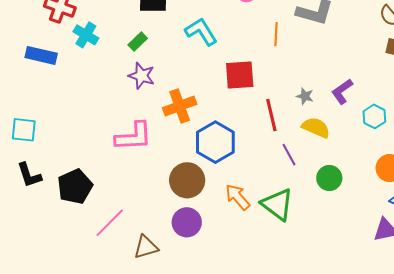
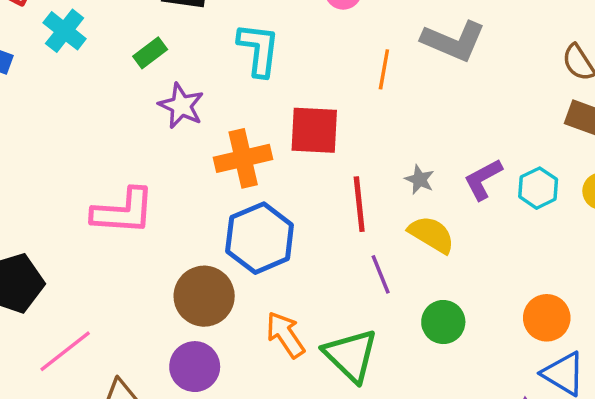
cyan L-shape: (201, 32) -> (259, 50), turned 32
purple star: (142, 76) -> (181, 106), moved
orange cross: (180, 106) -> (243, 158), moved
cyan hexagon: (374, 116) -> (538, 188), moved

